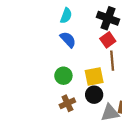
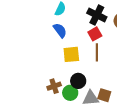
green circle: (63, 76) -> (70, 93), moved
yellow square: (94, 76) -> (71, 54), moved

